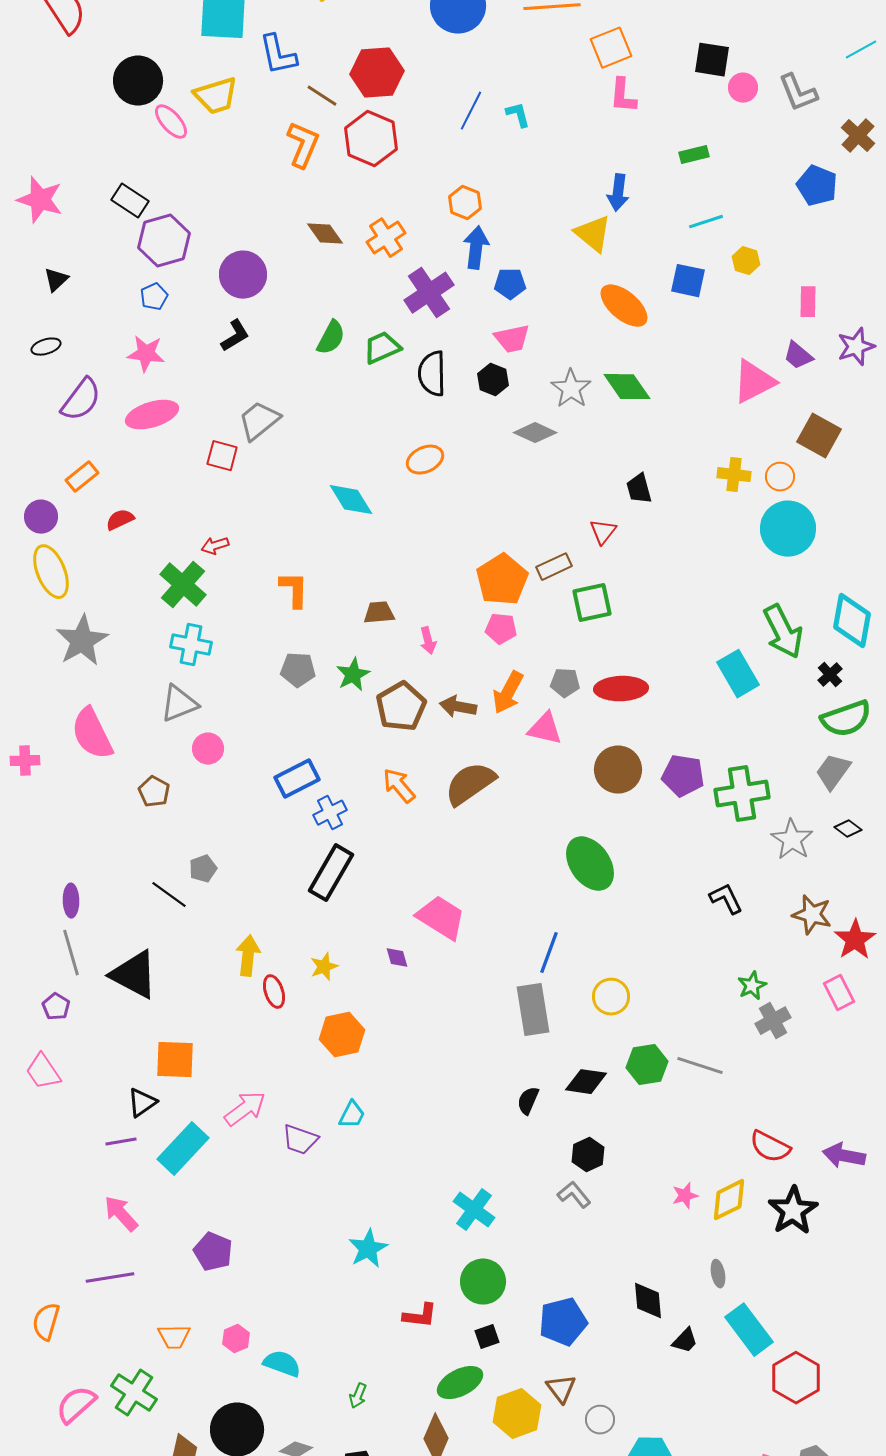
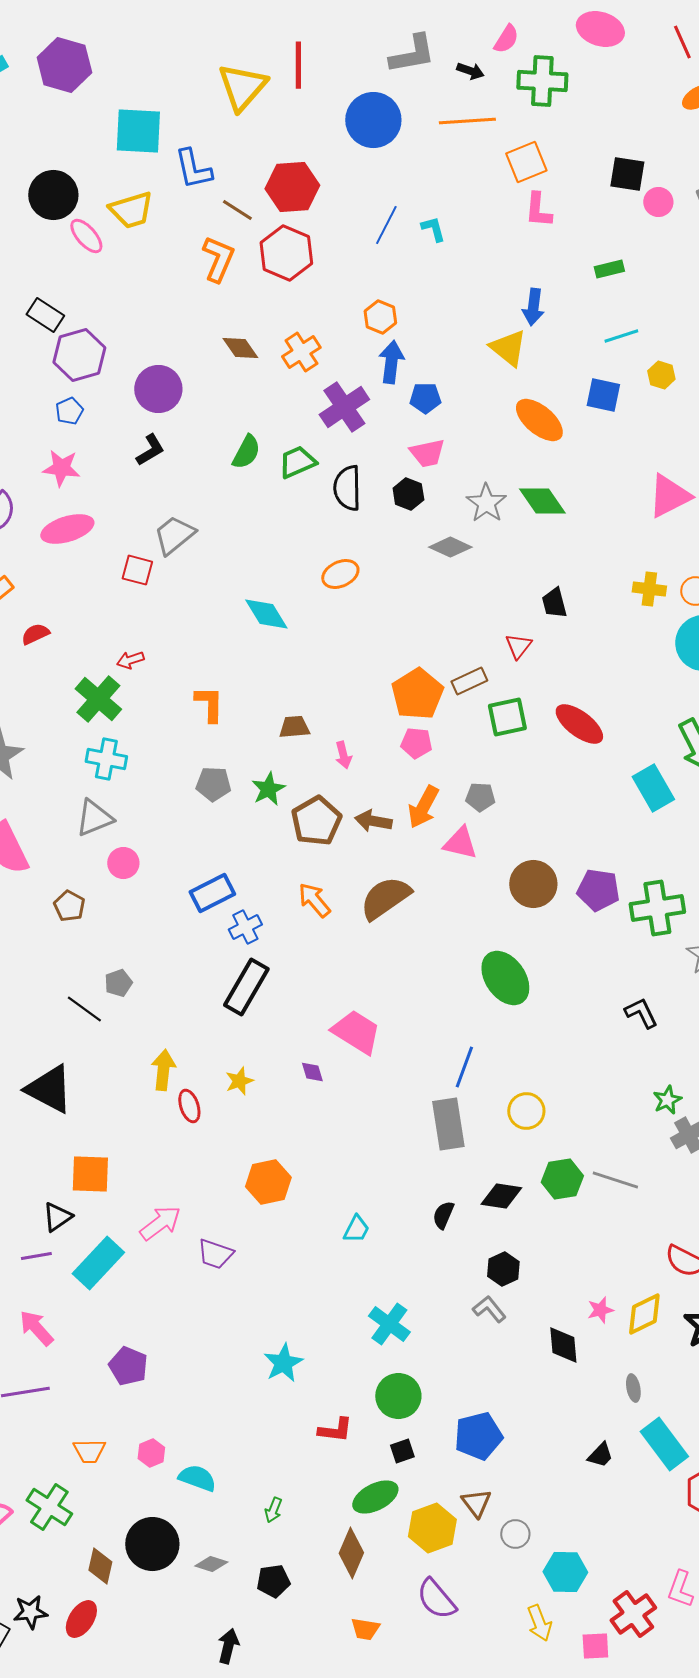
red ellipse: (621, 689) -> (579, 724), moved, turned 39
orange hexagon: (342, 1035) -> (268, 1182), moved
cyan trapezoid: (352, 1115) -> (356, 1229), moved
black diamond: (648, 1301) -> (563, 1345), moved

